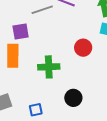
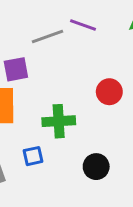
blue square: (36, 110) -> (33, 156), moved

